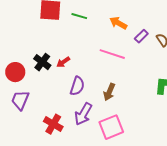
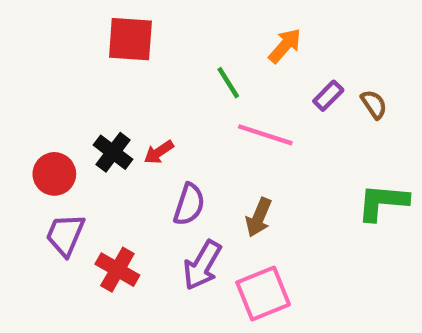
green line: (79, 16) -> (228, 83), moved, turned 42
orange arrow: (118, 23) -> (285, 46), moved, turned 102
red cross: (53, 124) -> (117, 270), moved

